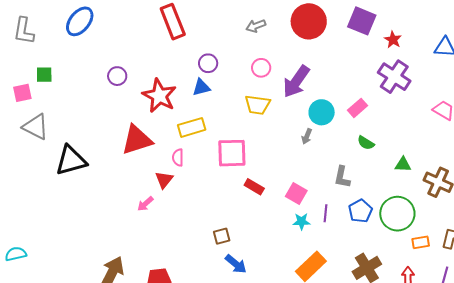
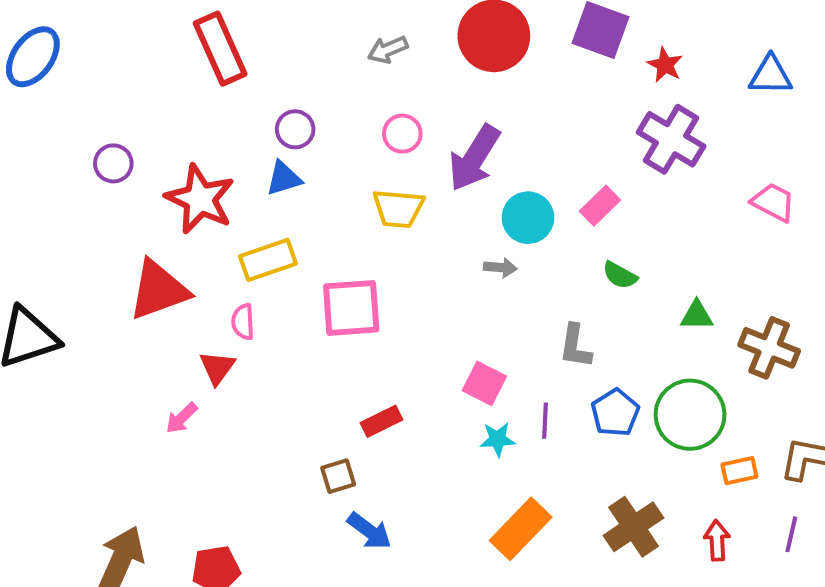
gray arrow: (307, 136) -> (500, 268), turned -105
red rectangle: (254, 187) -> (382, 421), moved, turned -54

